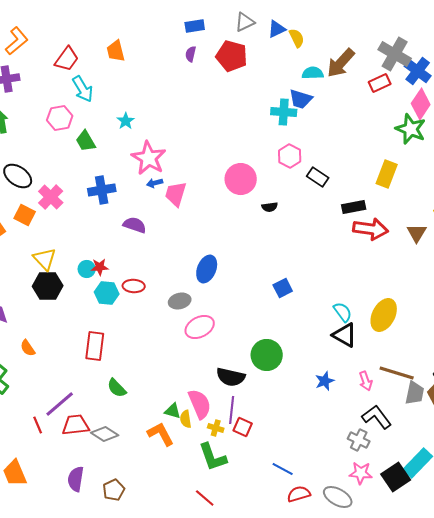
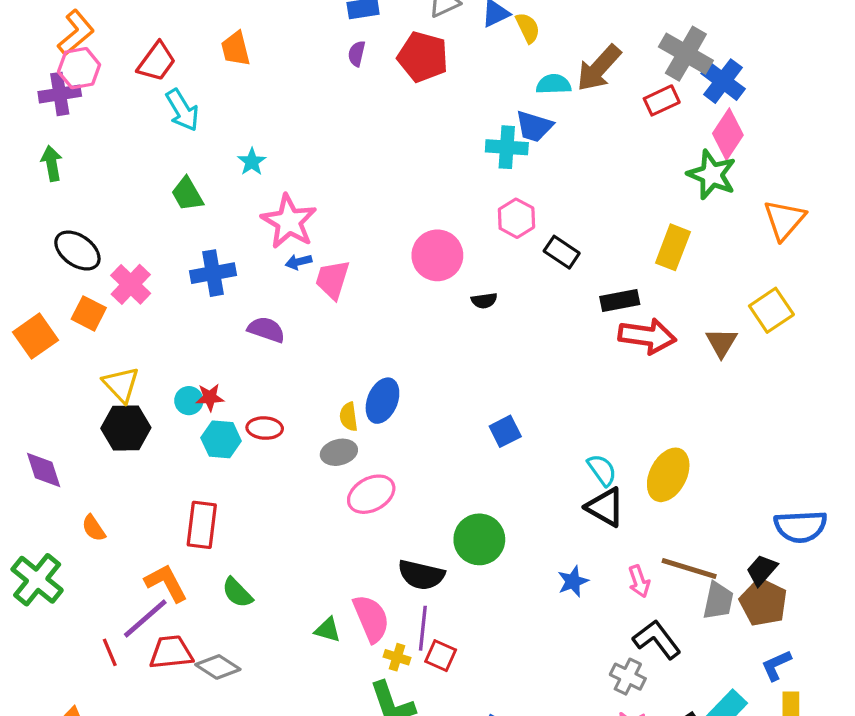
pink hexagon: (60, 118) -> (79, 68), moved
yellow semicircle: (186, 419) -> (349, 417), moved
orange L-shape: (161, 434) -> (166, 583), moved

